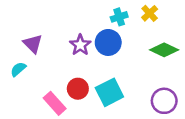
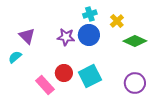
yellow cross: (150, 13) -> (117, 21), moved
cyan cross: (119, 17) -> (90, 14), moved
purple star: (80, 45) -> (66, 37), turned -30

